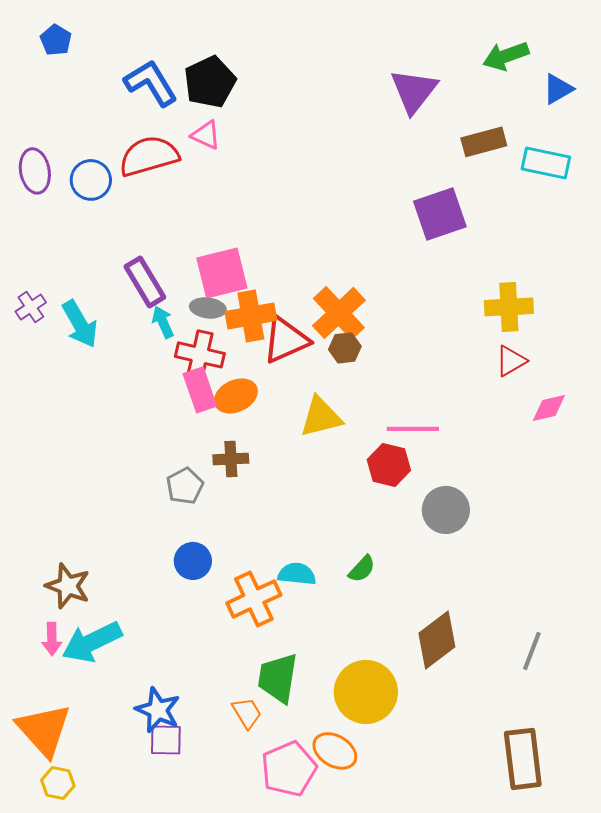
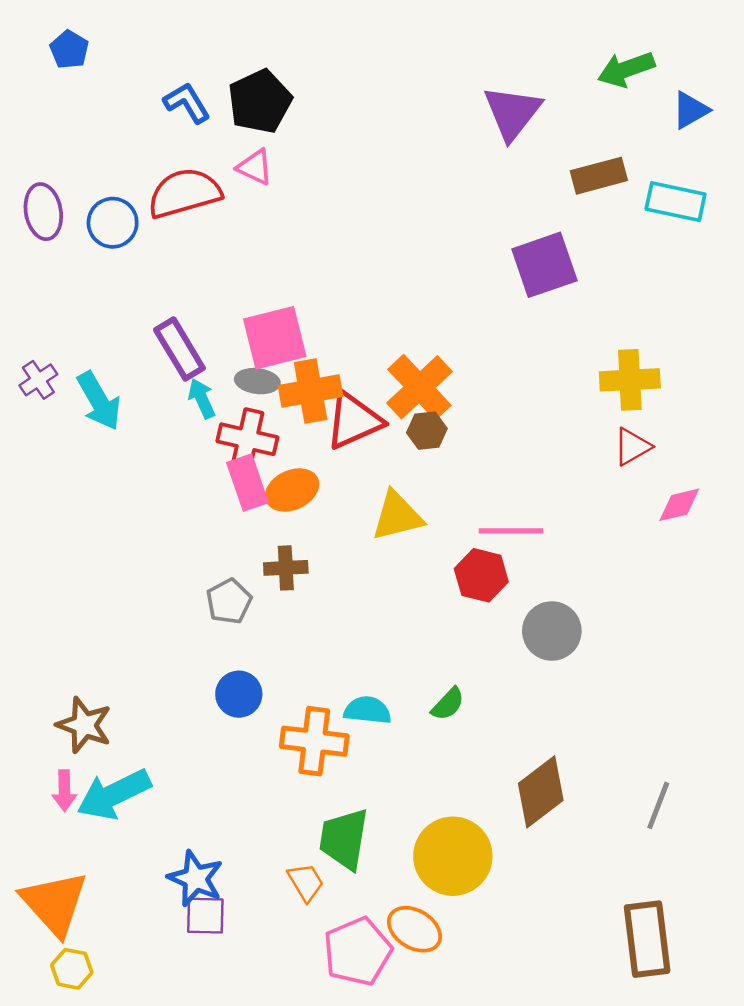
blue L-shape: (151, 83) -> (187, 103), size x0.7
orange cross: (254, 599) -> (314, 741), turned 32

